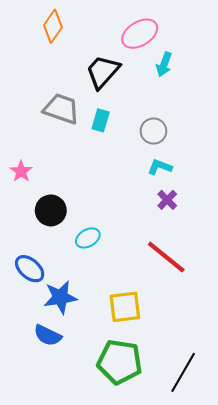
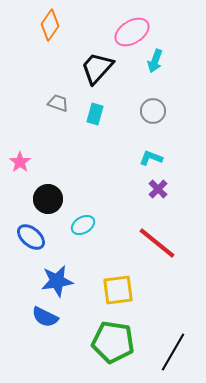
gray trapezoid: (61, 109) -> (58, 103), size x0.6
gray circle: (153, 131) -> (153, 111), moved
blue ellipse: (30, 269) -> (31, 237), moved

